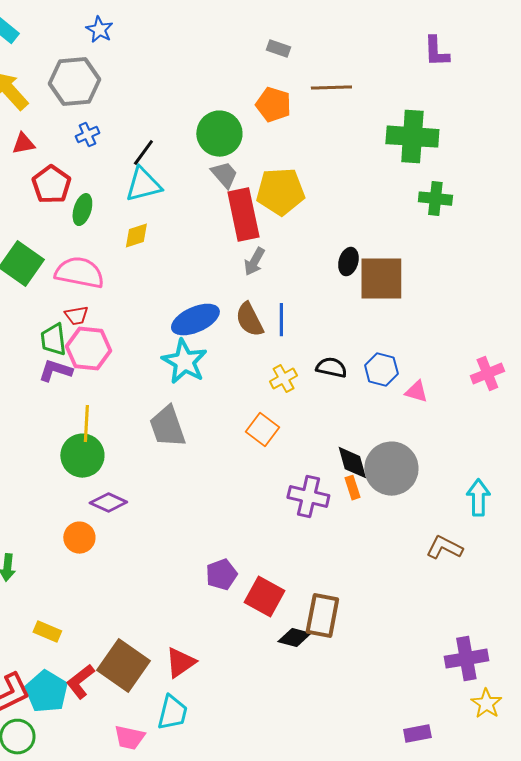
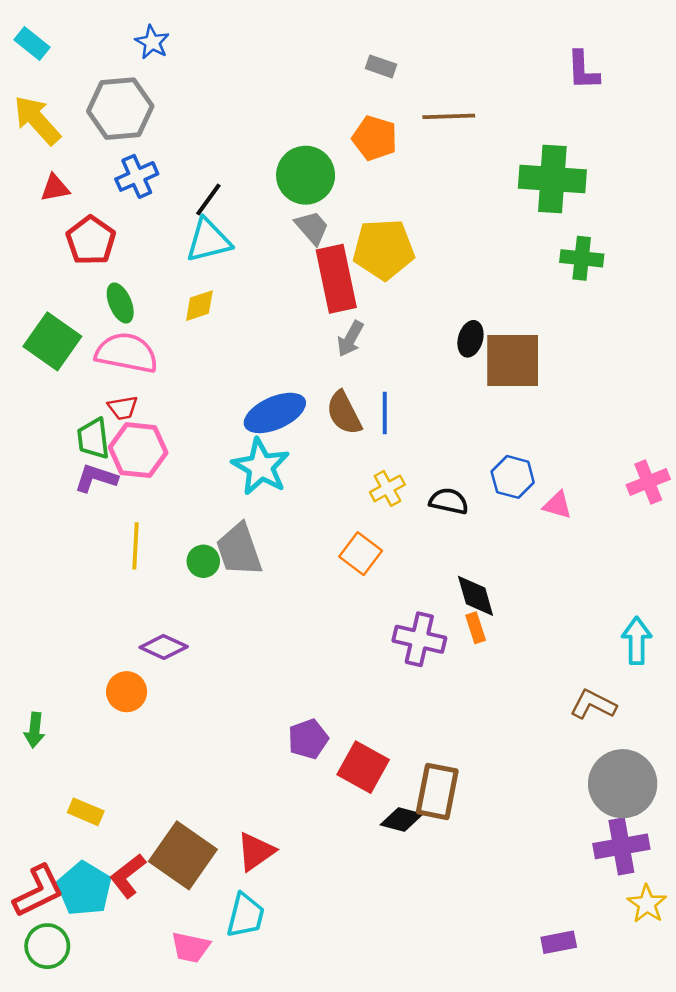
blue cross: (87, 135) -> (137, 176), size x1.4
green ellipse: (82, 210) -> (120, 303), moved, turned -40
black semicircle: (331, 368) -> (449, 501), moved
green circle: (82, 456) -> (203, 561), moved, size x0.6
gray circle: (391, 469) -> (623, 784), moved

